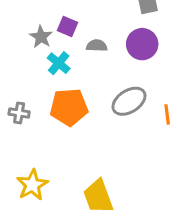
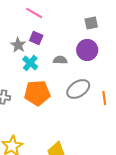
gray semicircle: (97, 46) -> (60, 60), moved

